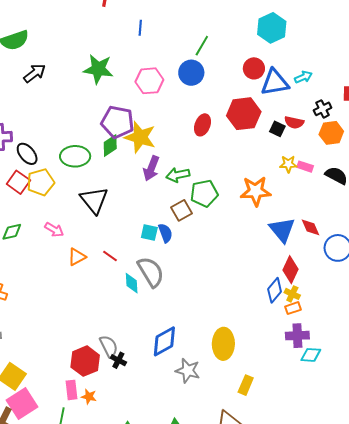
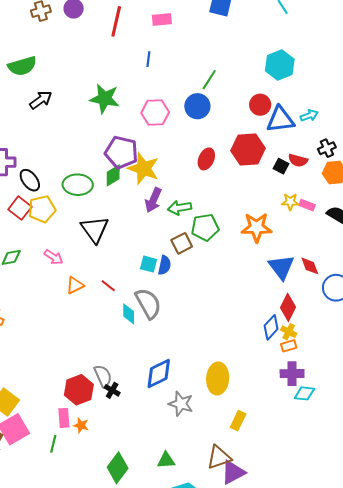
blue semicircle: (165, 233) -> (165, 265), turned 30

